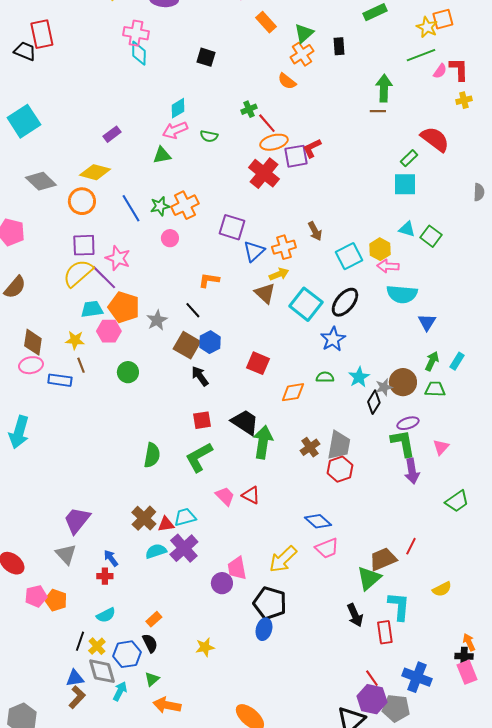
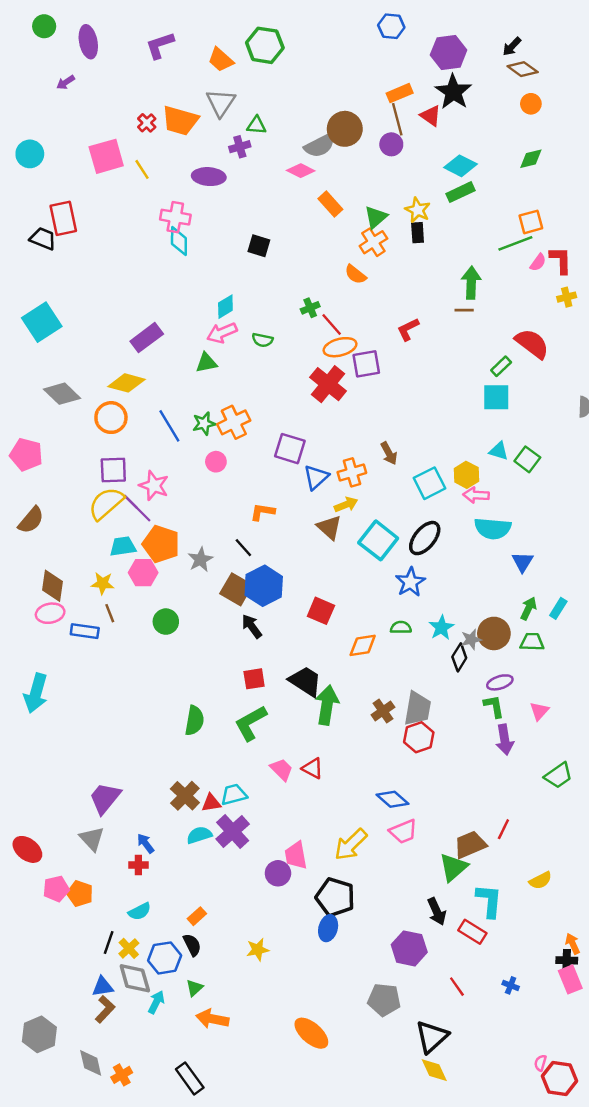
orange square: (443, 19) -> (531, 222), moved
yellow star: (427, 27) -> (418, 210), moved
purple rectangle: (112, 134) -> (147, 338), size x1.5
red L-shape: (312, 148) -> (408, 329), moved
blue hexagon: (210, 342) -> (264, 586), size x1.5
green L-shape: (403, 443) -> (494, 706), size x0.7
red rectangle: (385, 632) -> (472, 932), turned -50
blue cross: (417, 677) -> (511, 985), size x0.5
purple hexagon: (372, 699) -> (409, 948), moved
gray pentagon: (396, 708) -> (384, 1000), moved

